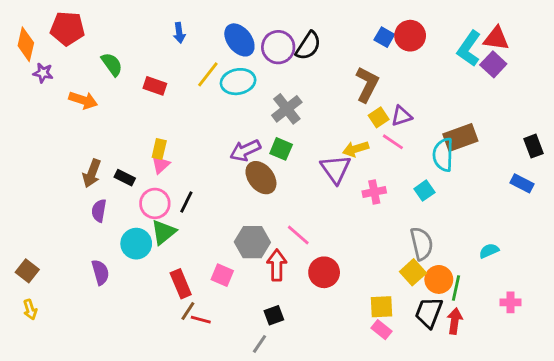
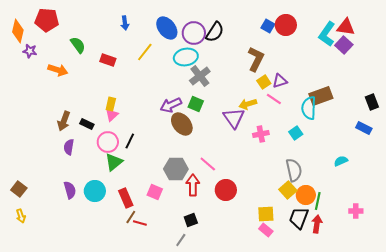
cyan ellipse: (238, 82) -> (186, 57), moved
cyan circle: (136, 244) -> (95, 191), moved
cyan semicircle: (489, 251) -> (341, 161), moved

